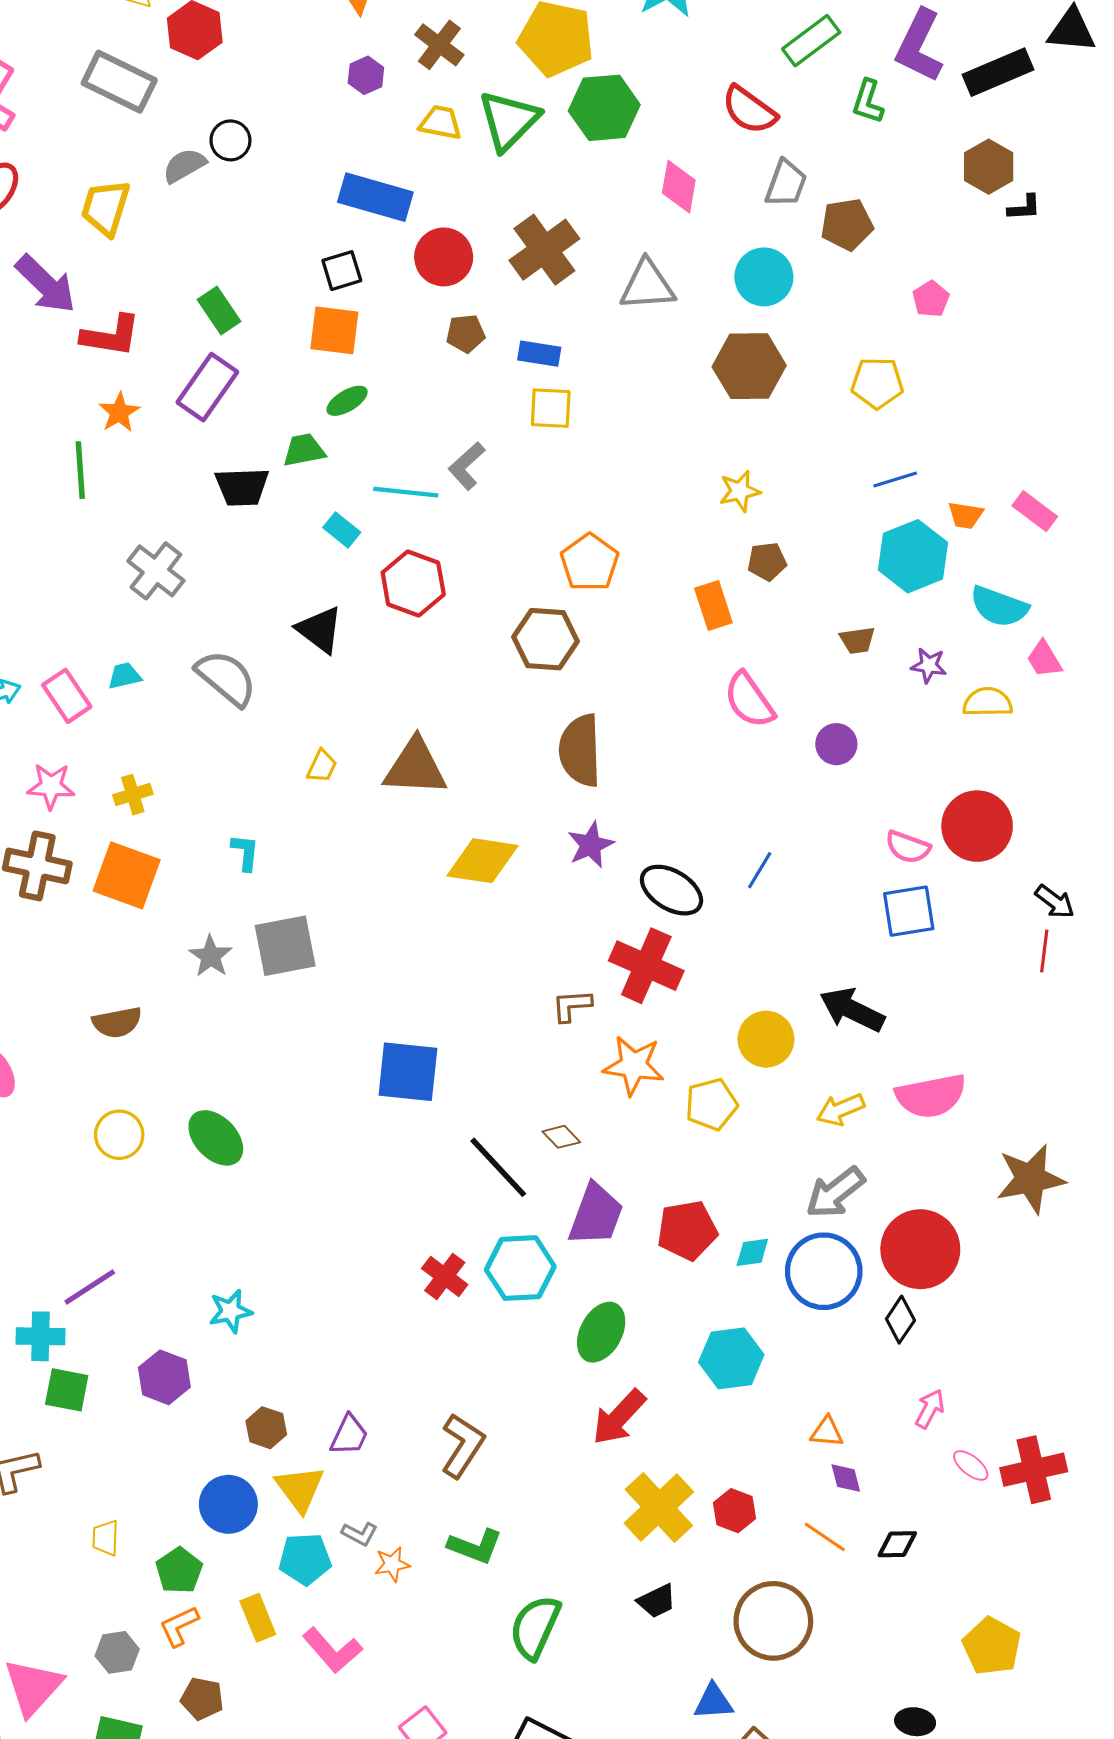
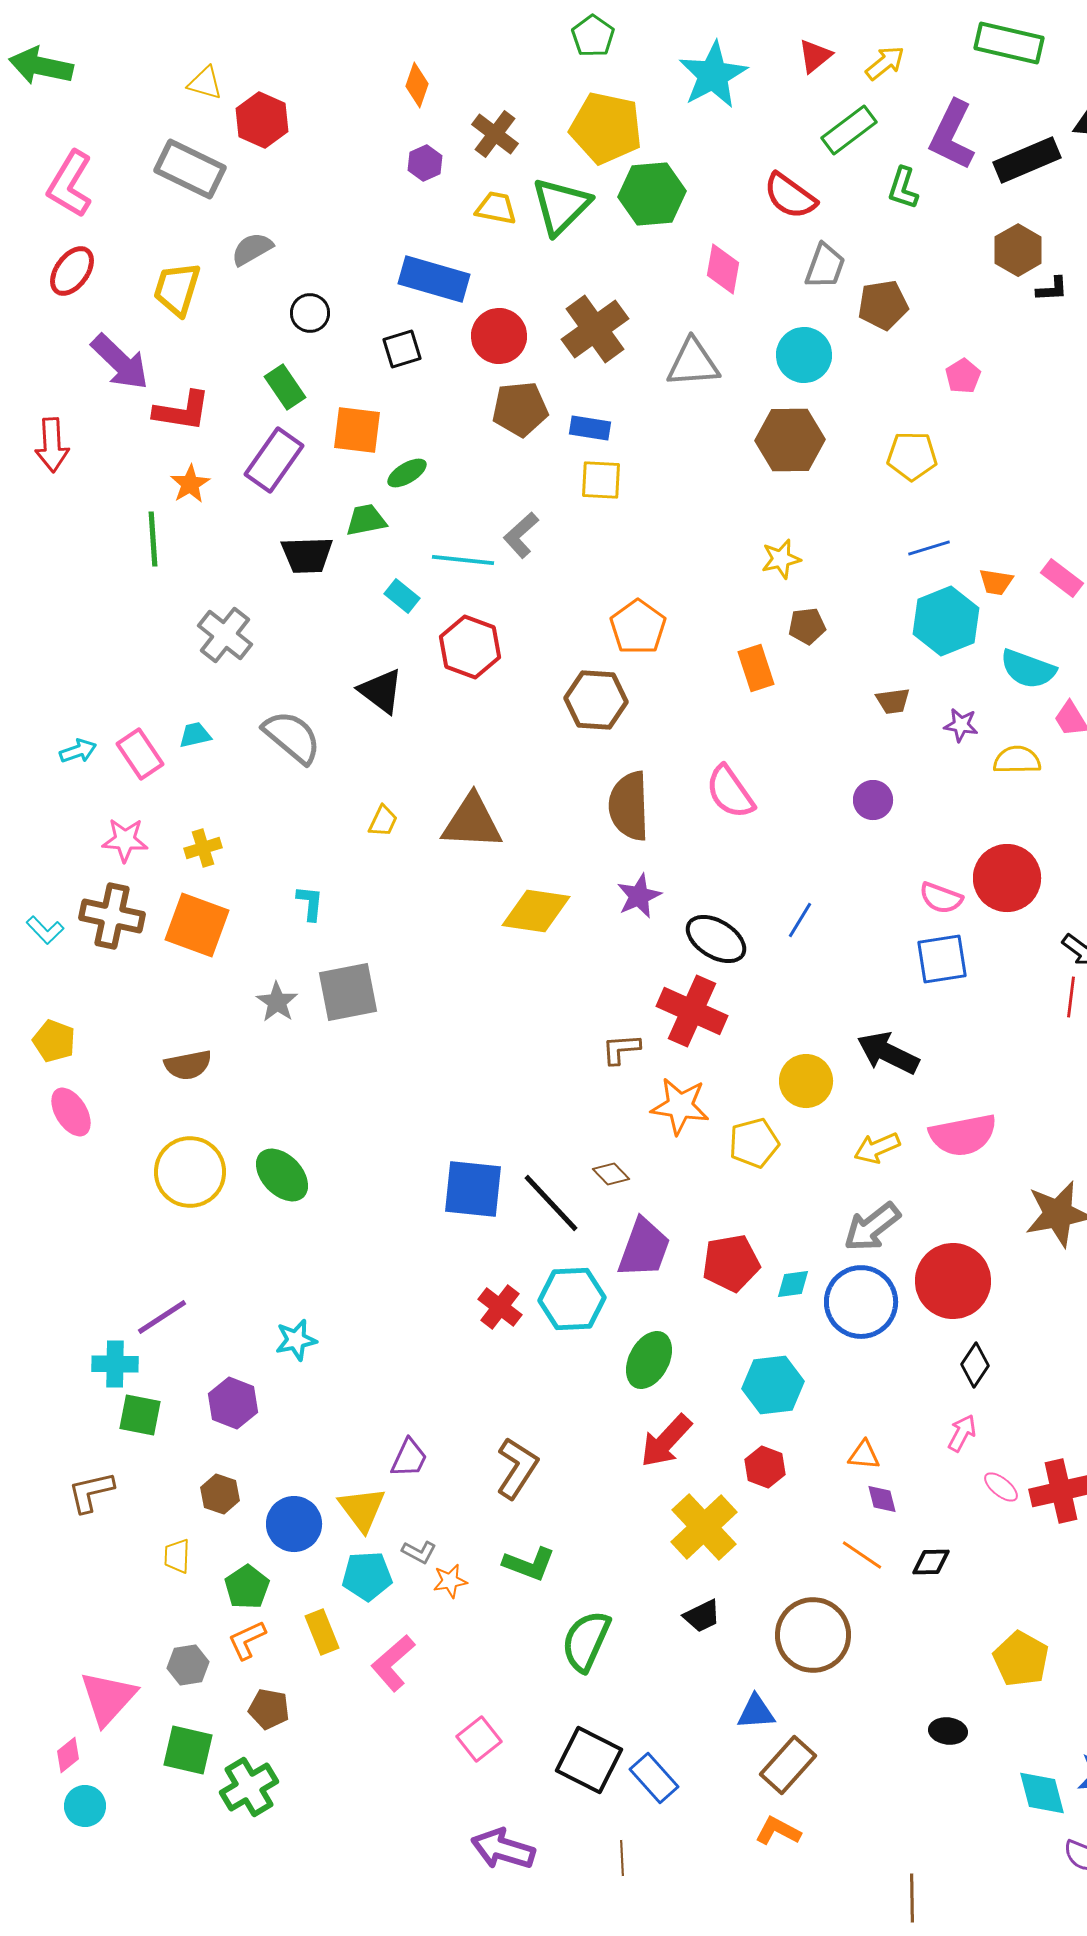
black circle: (230, 140) -> (310, 313), moved
orange square: (334, 330) -> (357, 430), moved
brown pentagon: (466, 334) -> (520, 409), size x1.5
pink semicircle: (749, 700) -> (730, 792), moved
blue square: (408, 1072) -> (473, 1189), moved
yellow circle: (119, 1135) -> (190, 1172), size x1.5
black diamond: (900, 1320) -> (975, 1365), moved
brown hexagon: (266, 1428) -> (220, 1494), moved
red hexagon: (734, 1511) -> (765, 1467), moved
pink L-shape: (332, 1650) -> (393, 1663), turned 90

